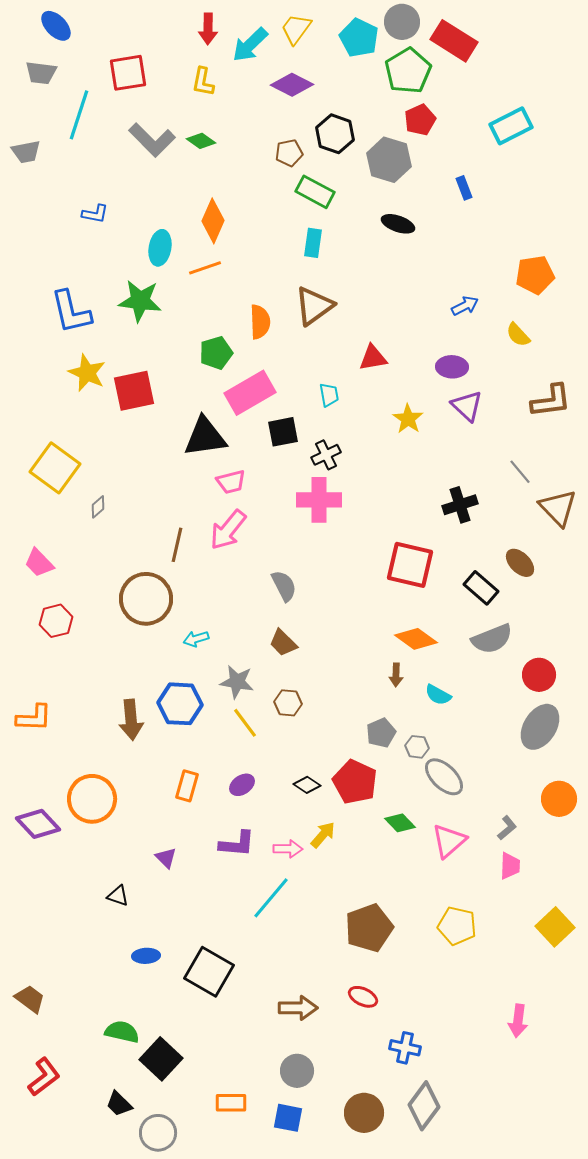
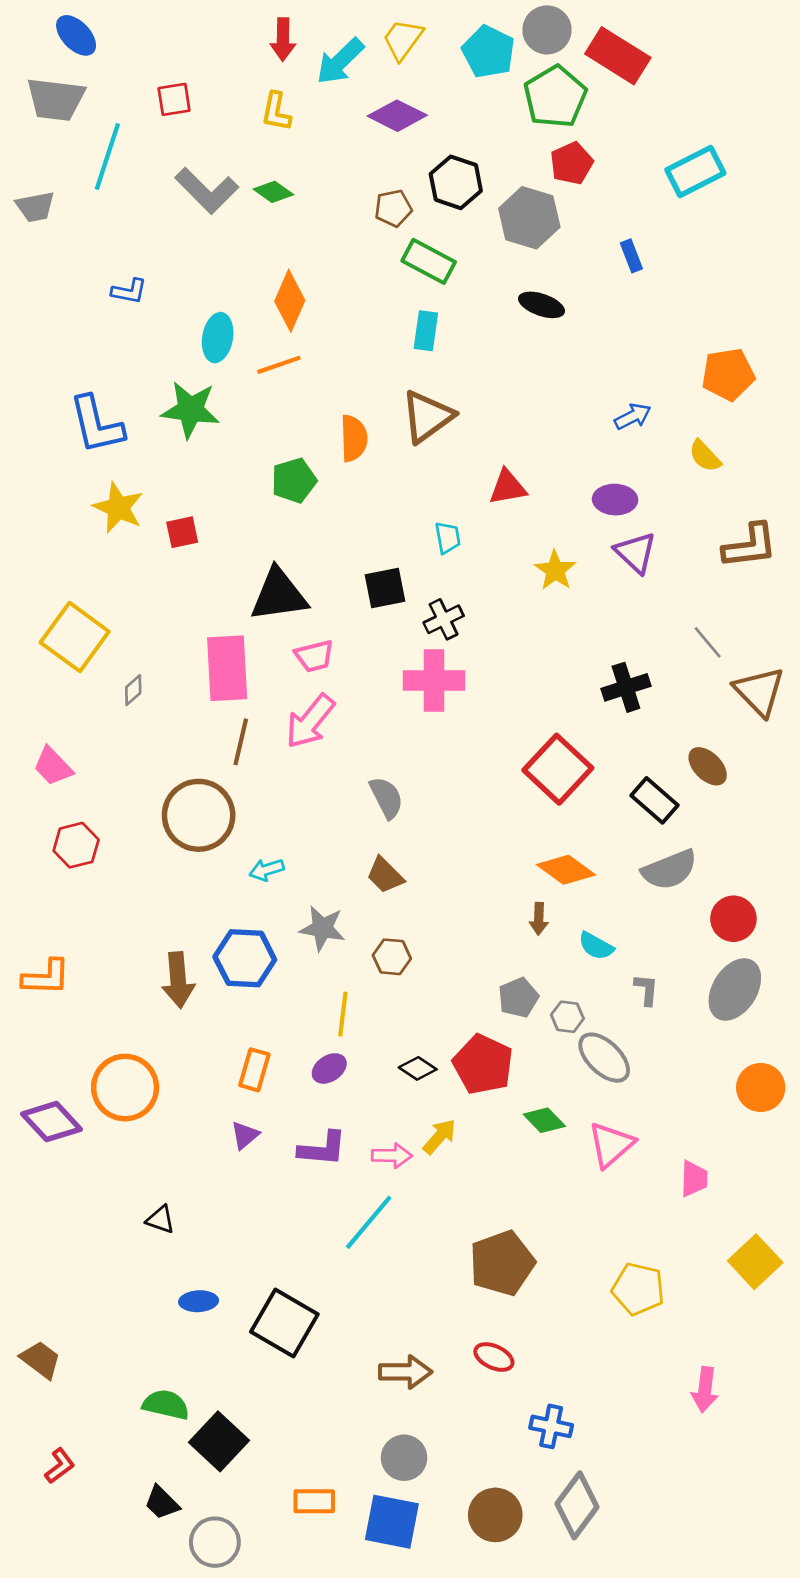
gray trapezoid: (41, 73) -> (56, 99), size x1.4
red square: (128, 73) -> (174, 99), size x0.7
red square: (134, 391) -> (182, 532), size x0.6
pink rectangle: (250, 393) -> (227, 668), moved, turned -63
red square: (410, 565) -> (558, 769), turned 30
yellow line: (245, 723) -> (343, 1014), moved, turned 44
gray L-shape: (507, 828) -> (646, 990), moved, turned -45
purple triangle: (166, 858) -> (245, 1135), moved, turned 35
yellow pentagon: (457, 926) -> (638, 1289), moved
red L-shape: (44, 1077) -> (60, 1466), size x0.7
blue square: (288, 1118) -> (392, 1522), size x1.4

